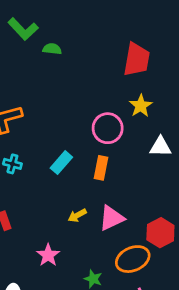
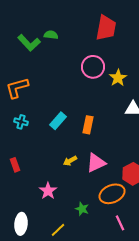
green L-shape: (23, 29) -> (29, 43), moved
red trapezoid: (137, 59) -> (106, 28), moved
pink circle: (108, 128) -> (93, 67), moved

